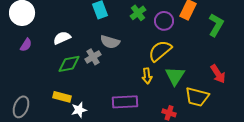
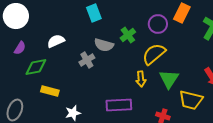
green cross: (138, 13) -> (128, 35), moved
green diamond: (69, 64) -> (36, 67), moved
yellow rectangle: (62, 97) -> (50, 91), moved

